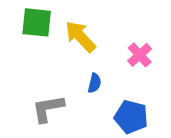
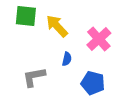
pink cross: (140, 55) -> (99, 39), size x1.4

